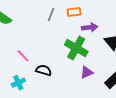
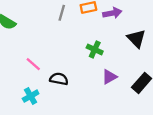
purple arrow: (90, 27) -> (112, 13), moved
green cross: (76, 48) -> (95, 49), size x0.6

